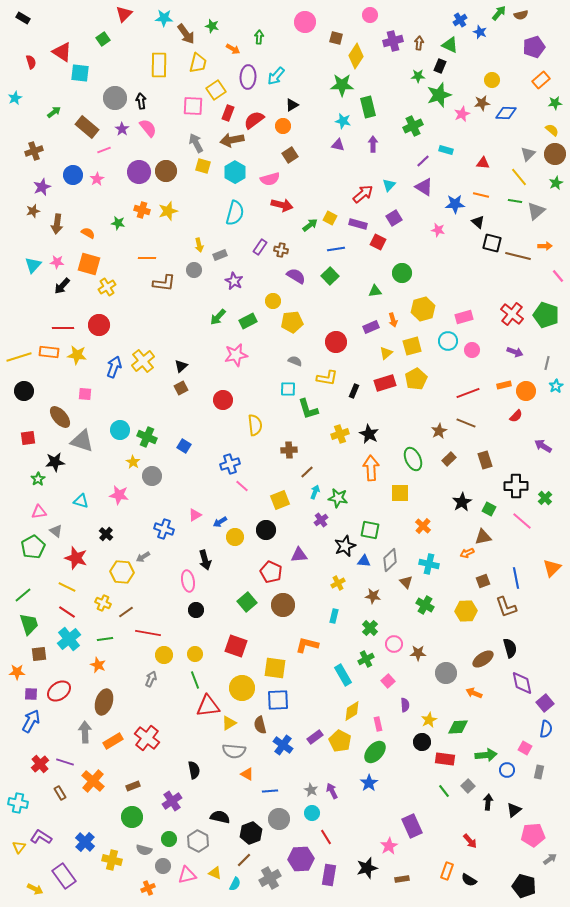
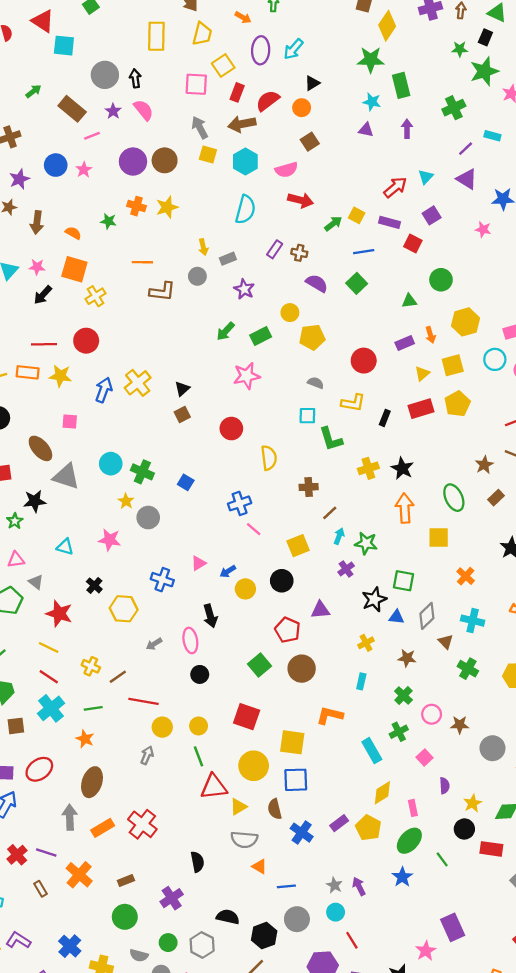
gray arrow: (143, 557) -> (154, 644), moved
yellow hexagon: (122, 572) -> (124, 609), moved
green line: (444, 791) -> (442, 859), moved

